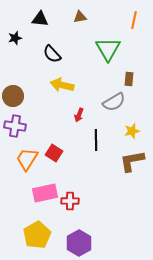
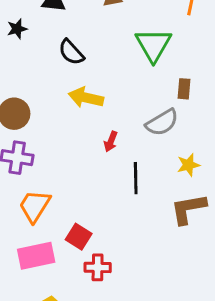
red square: (54, 153) -> (79, 237), moved
pink rectangle: (45, 193) -> (36, 256), moved

